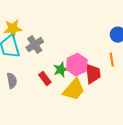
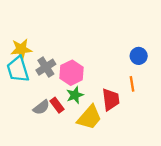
pink hexagon: (77, 65) -> (72, 73), moved
gray semicircle: (12, 81) -> (41, 107), moved, turned 63

